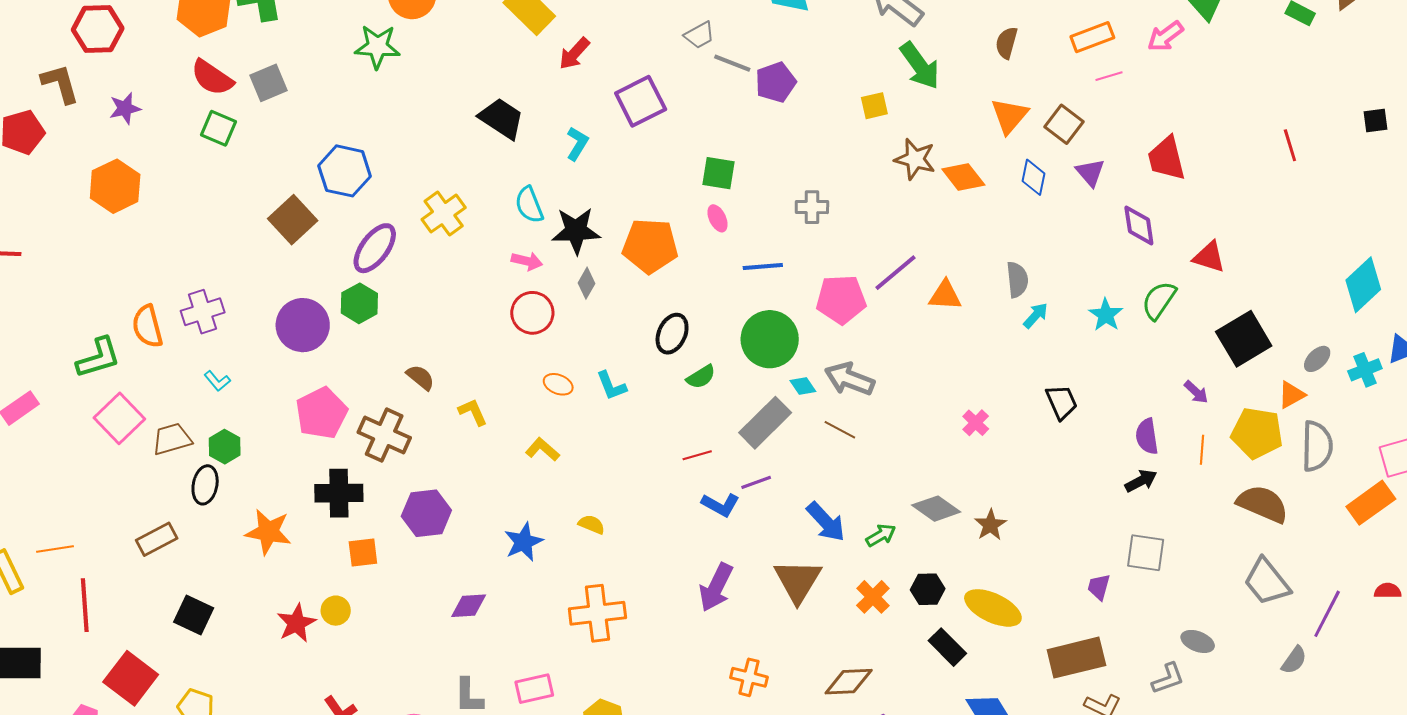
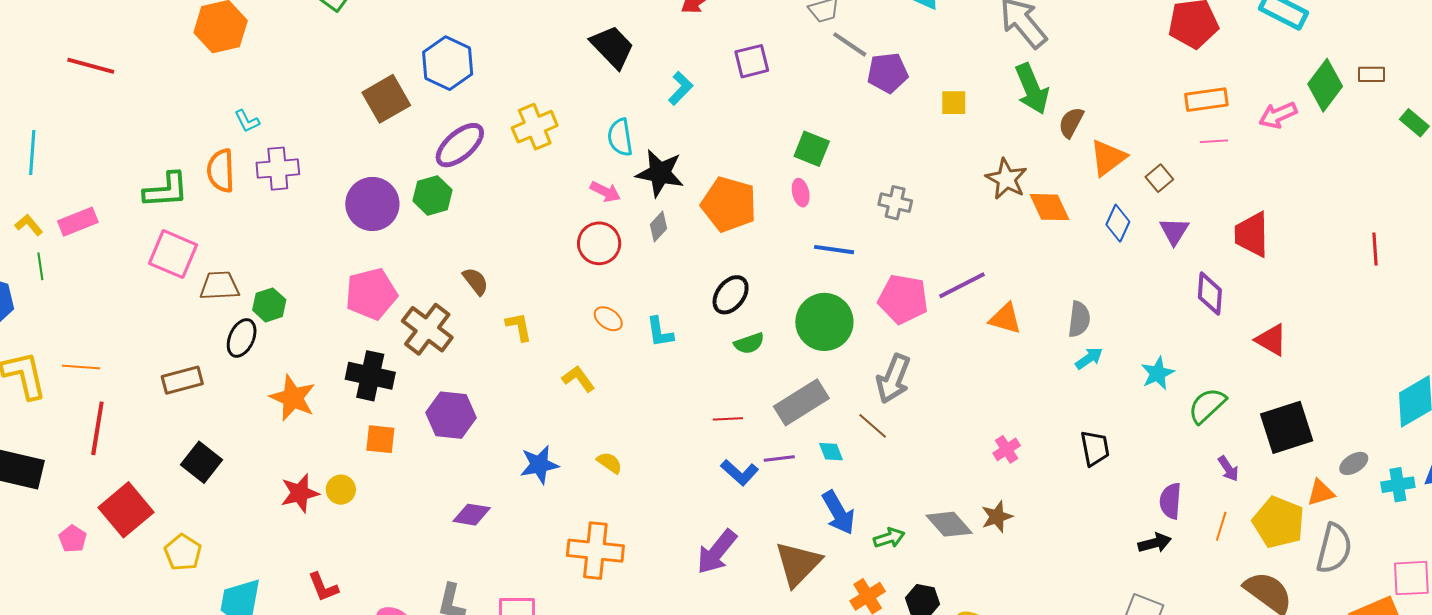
brown semicircle: (1007, 43) -> (1071, 122), moved
purple square: (641, 101) -> (752, 61), size x0.7
yellow square: (874, 106) -> (954, 103), moved
brown square: (1064, 124) -> (1159, 178), size x0.7
green semicircle: (1159, 300) -> (1207, 406), moved
gray arrow: (849, 379) -> (893, 379), turned -102
cyan L-shape: (217, 381) -> (247, 121), moved
cyan diamond: (803, 386) -> (831, 452), moved
pink square: (119, 418) -> (173, 254), turned -36
brown star: (990, 525) -> (997, 517), moved

